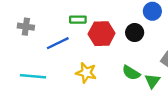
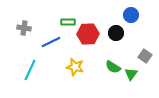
cyan line: (33, 76) -> (30, 70), turned -70

